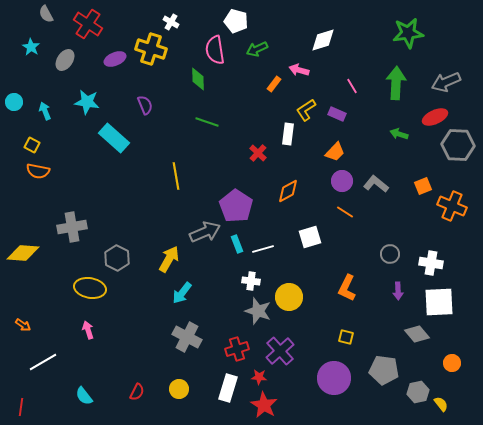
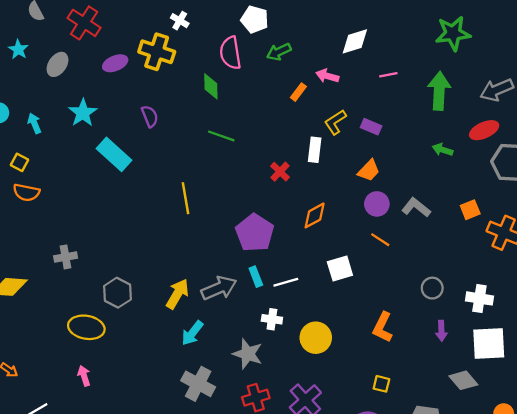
pink line: (352, 86) -> (388, 75), moved, turned -70
cyan star: (87, 102) -> (83, 113), turned 30
gray cross: (72, 227) -> (66, 257), size x0.7
gray arrow: (205, 232) -> (219, 288), moved
gray star: (258, 311) -> (248, 354), moved

